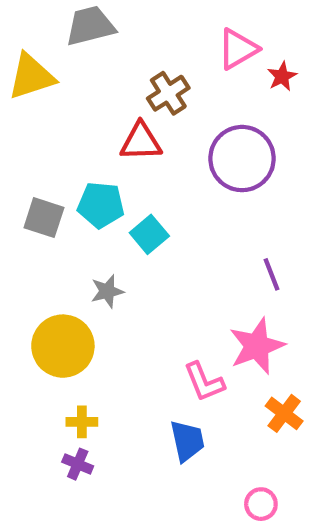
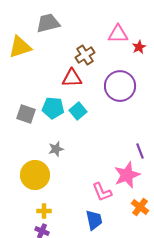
pink triangle: (238, 49) -> (118, 34), turned 30
cyan square: (149, 234) -> (78, 111), moved
purple line: (271, 274) -> (140, 151), moved

